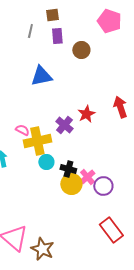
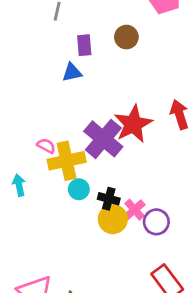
purple rectangle: (57, 36) -> (84, 45), moved
blue triangle: (41, 76) -> (72, 72), size x0.7
red star: (86, 114) -> (133, 124), size x1.6
purple cross: (64, 125) -> (103, 139), size x1.6

